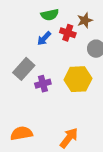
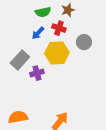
brown star: (85, 20) -> (68, 10), moved
yellow hexagon: (78, 79) -> (57, 53), moved

